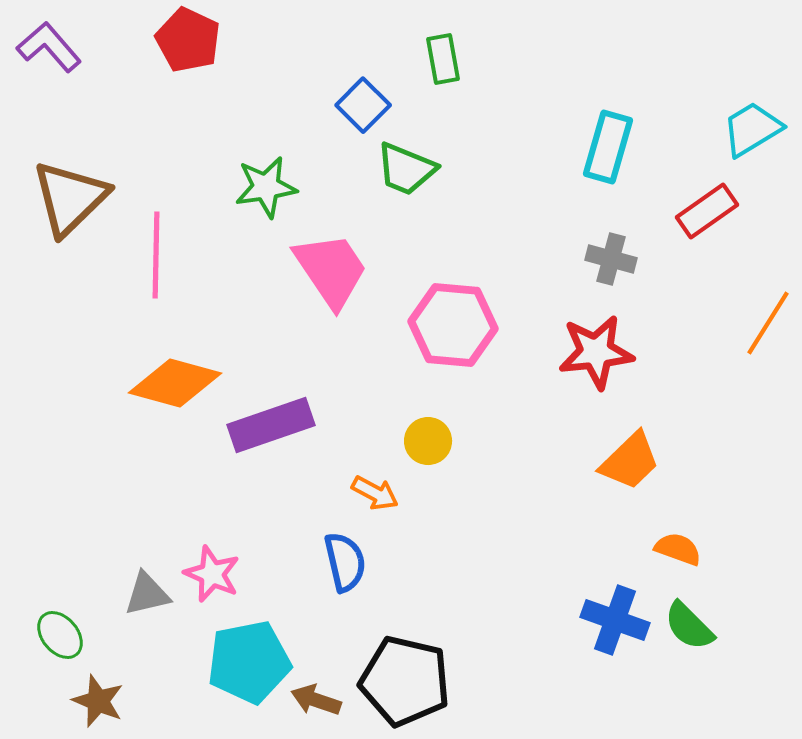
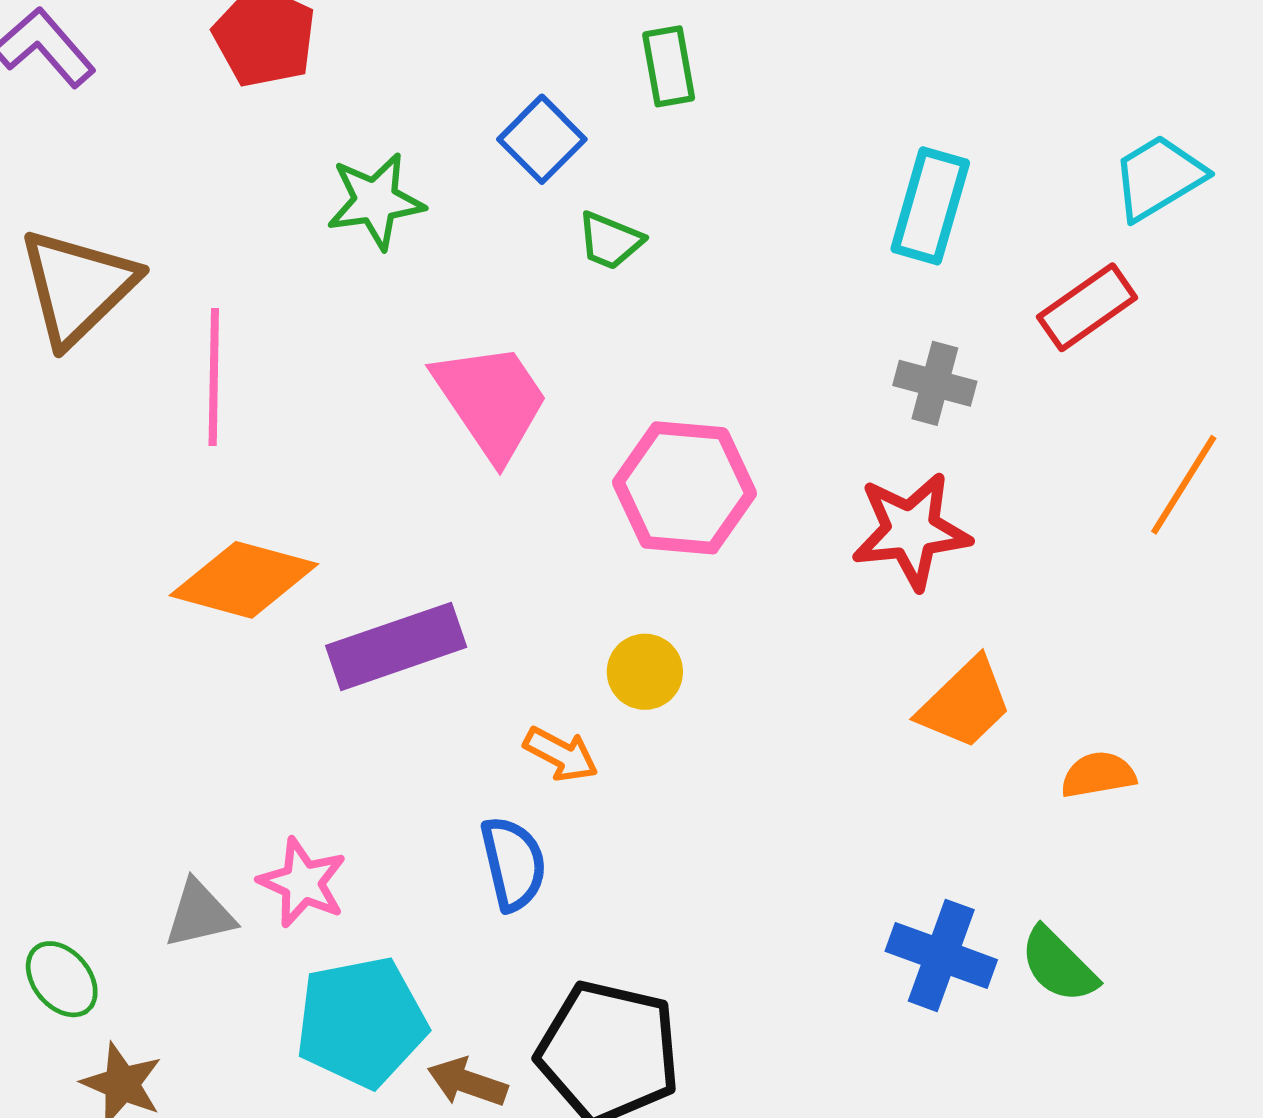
green trapezoid: (406, 169) -> (610, 241), size x0.7
green star: (266, 187) -> (375, 201), moved
orange semicircle: (678, 549) -> (1098, 775), moved, turned -30

